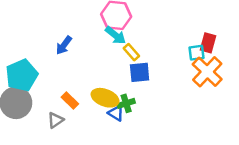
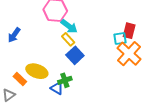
cyan arrow: (116, 35) -> (69, 26), moved
blue square: (140, 72) -> (75, 55), turned -36
yellow ellipse: (105, 98) -> (37, 71), moved

